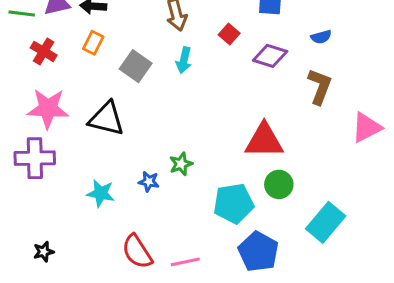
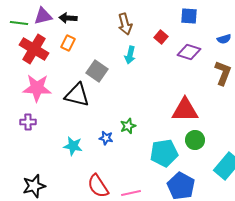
red cross: (44, 51) -> (34, 49), size x1.6
gray square: (136, 66) -> (97, 71), moved
purple cross: (35, 158) -> (28, 122), size x0.6
black star: (44, 252) -> (34, 186), size x1.6

